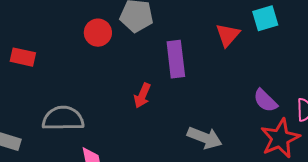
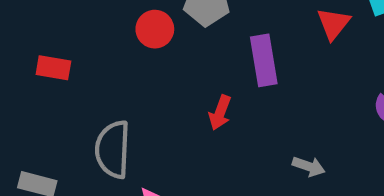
gray semicircle: (63, 118) -> (113, 149), turned -84
gray arrow: (205, 138) -> (309, 166), size x0.7

